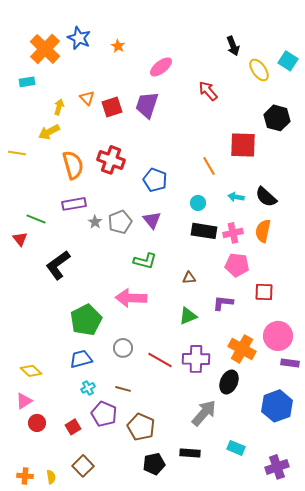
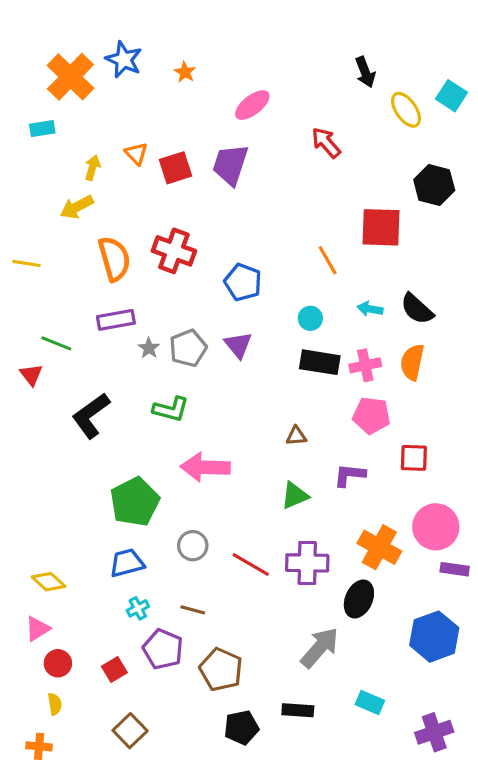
yellow line: (17, 153) -> (27, 263), moved
green L-shape: (145, 261) -> (171, 409), moved
yellow semicircle: (51, 477) -> (55, 704), moved

